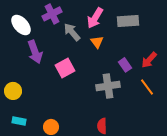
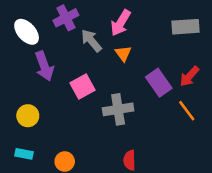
gray rectangle: (128, 21) -> (185, 27), moved
purple rectangle: (125, 65) -> (159, 83), size x1.5
gray cross: (108, 86) -> (118, 109), moved
yellow circle: (13, 91) -> (28, 116), moved

